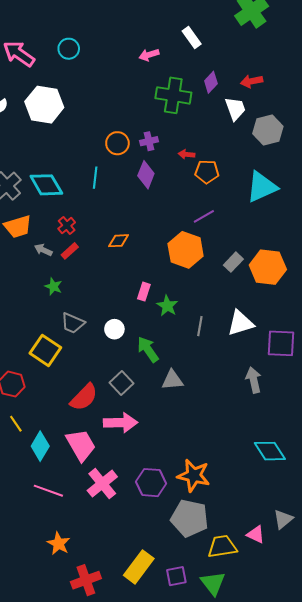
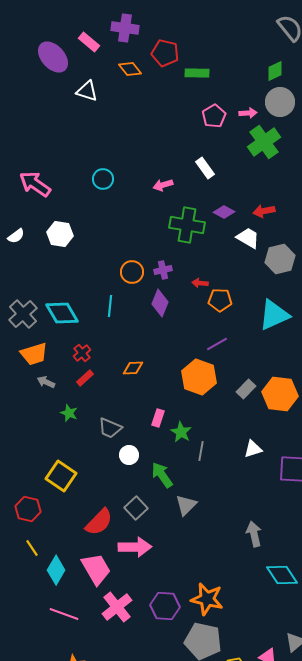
cyan circle: (69, 49) -> (103, 179), moved
purple diamond: (211, 82) -> (224, 212), turned 75
white hexagon: (44, 105) -> (60, 234), size x0.7
white trapezoid: (235, 109) -> (248, 238), turned -40
gray arrow: (43, 250) -> (46, 382), moved
gray trapezoid: (73, 323) -> (110, 428), moved
white triangle: (240, 323) -> (253, 449), size x0.7
gray line: (200, 326) -> (201, 451), moved
gray triangle: (172, 380) -> (186, 505), turned -40
gray arrow: (254, 380) -> (254, 534), moved

